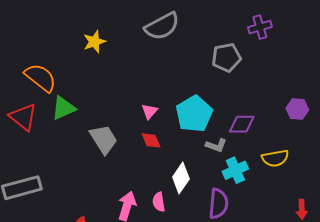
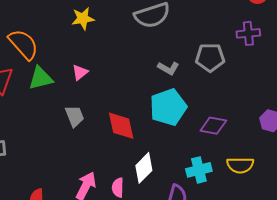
pink triangle: (149, 111) -> (80, 72), moved
gray trapezoid: (104, 139) -> (75, 116), size x0.7
red diamond: (151, 140) -> (121, 126), size x1.5
gray L-shape: (216, 145) -> (168, 68), moved

